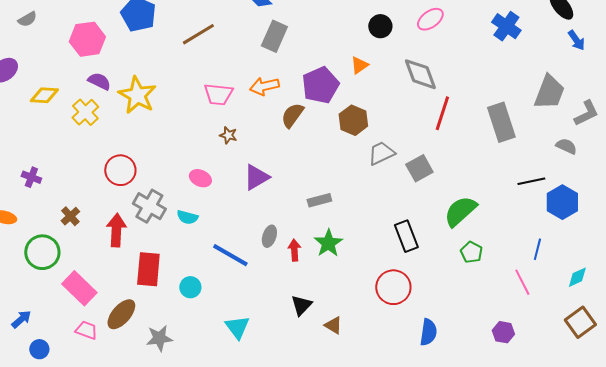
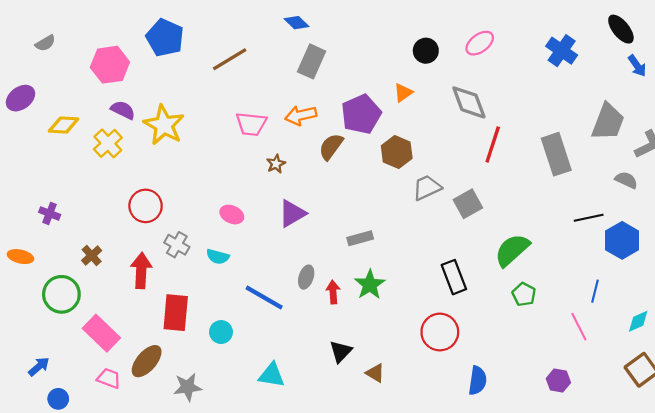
brown star: (228, 135) -> (276, 164), moved, turned 30
gray cross: (149, 206) -> (177, 245), size x0.7
cyan triangle: (237, 327) -> (272, 375), turned -44

